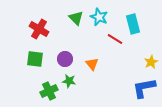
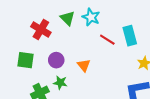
cyan rectangle: (133, 24) -> (130, 36), moved
red cross: (39, 29) -> (41, 29), moved

